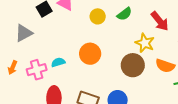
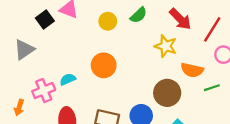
brown circle: (133, 65) -> (167, 93), moved
orange arrow: (13, 68) -> (19, 108), moved

